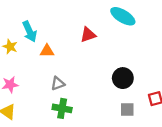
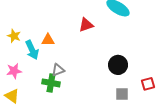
cyan arrow: (30, 31) -> (32, 50), moved
green cross: (62, 108) -> (51, 83), moved

